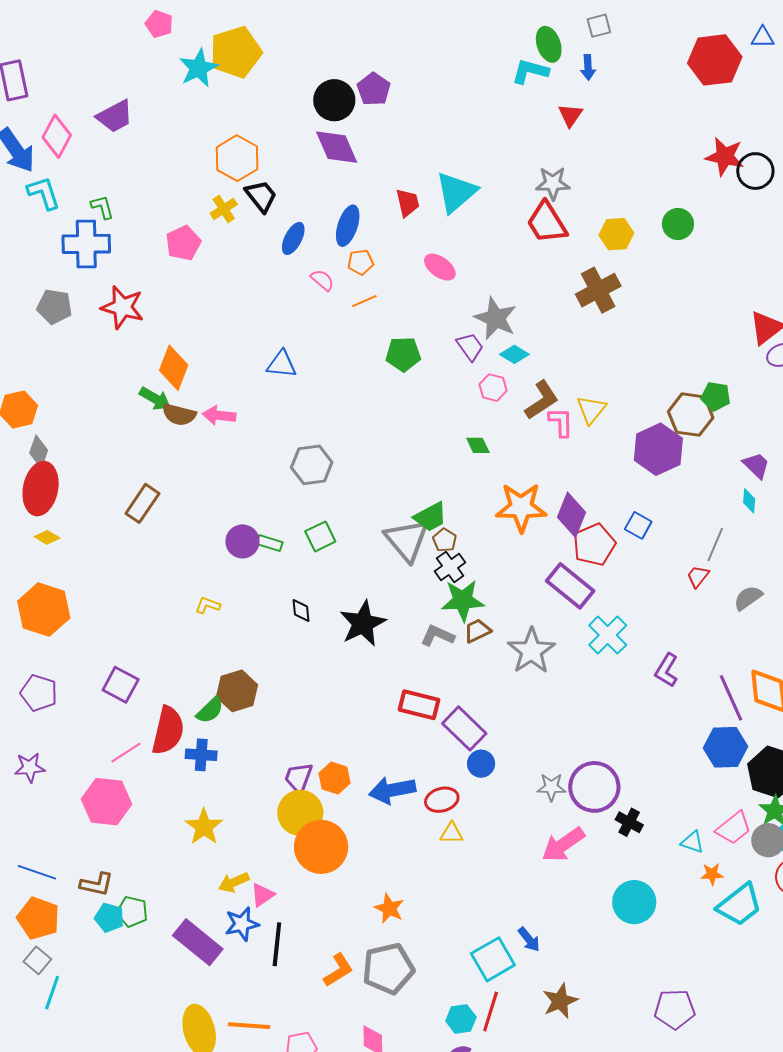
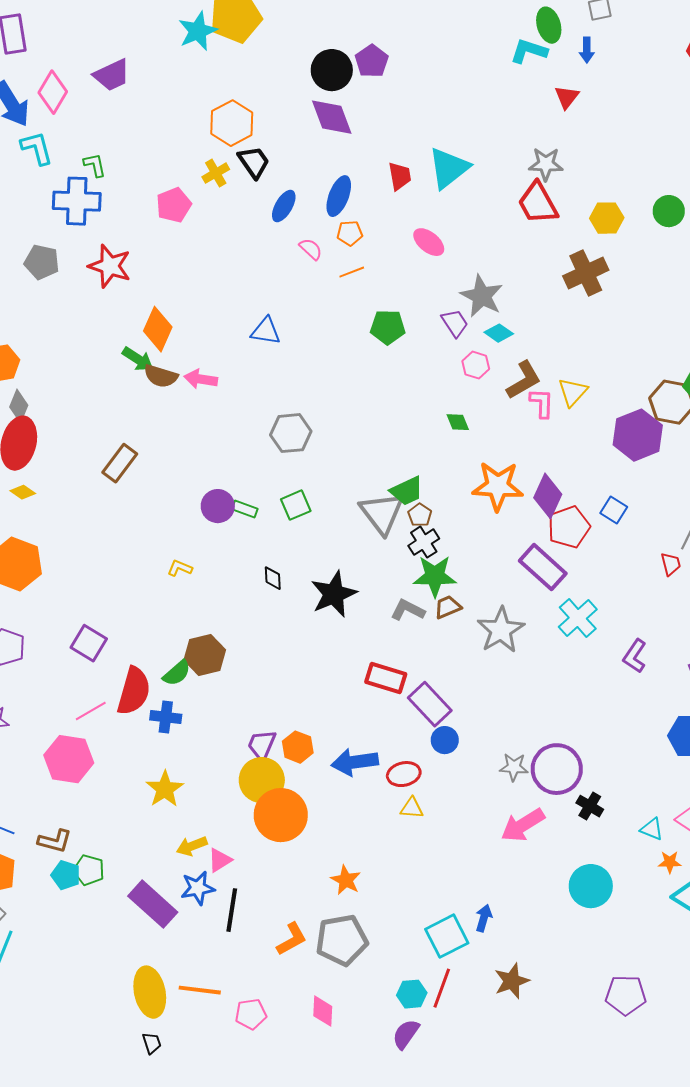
red trapezoid: (698, 576) -> (671, 564), turned 125
blue arrow: (529, 939) -> (484, 918), turned -128

